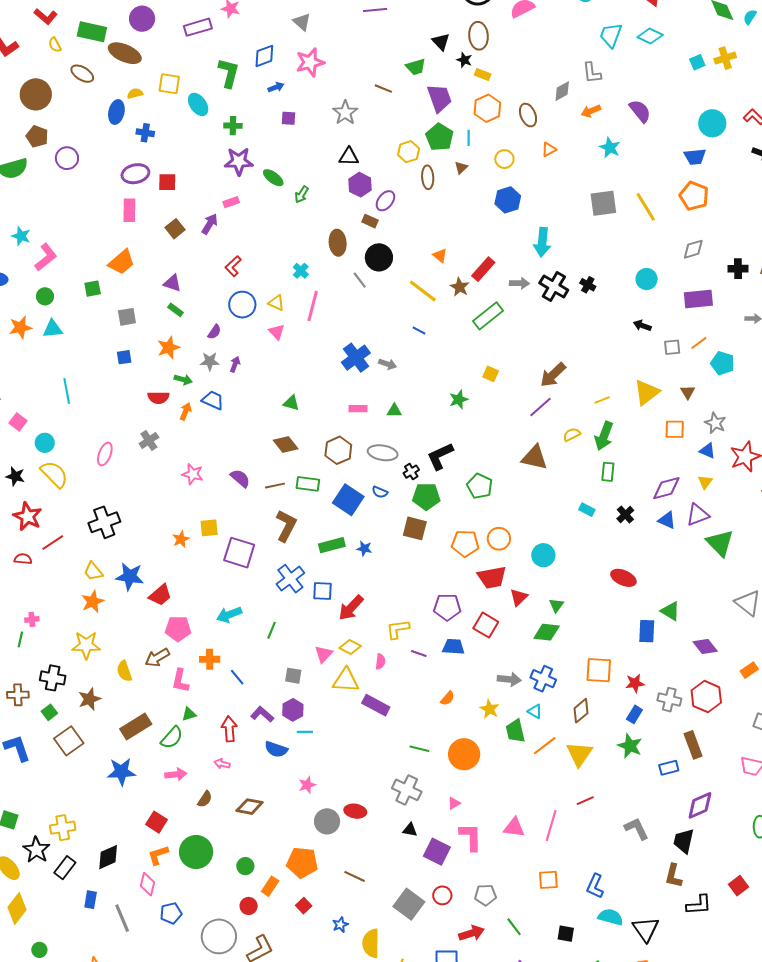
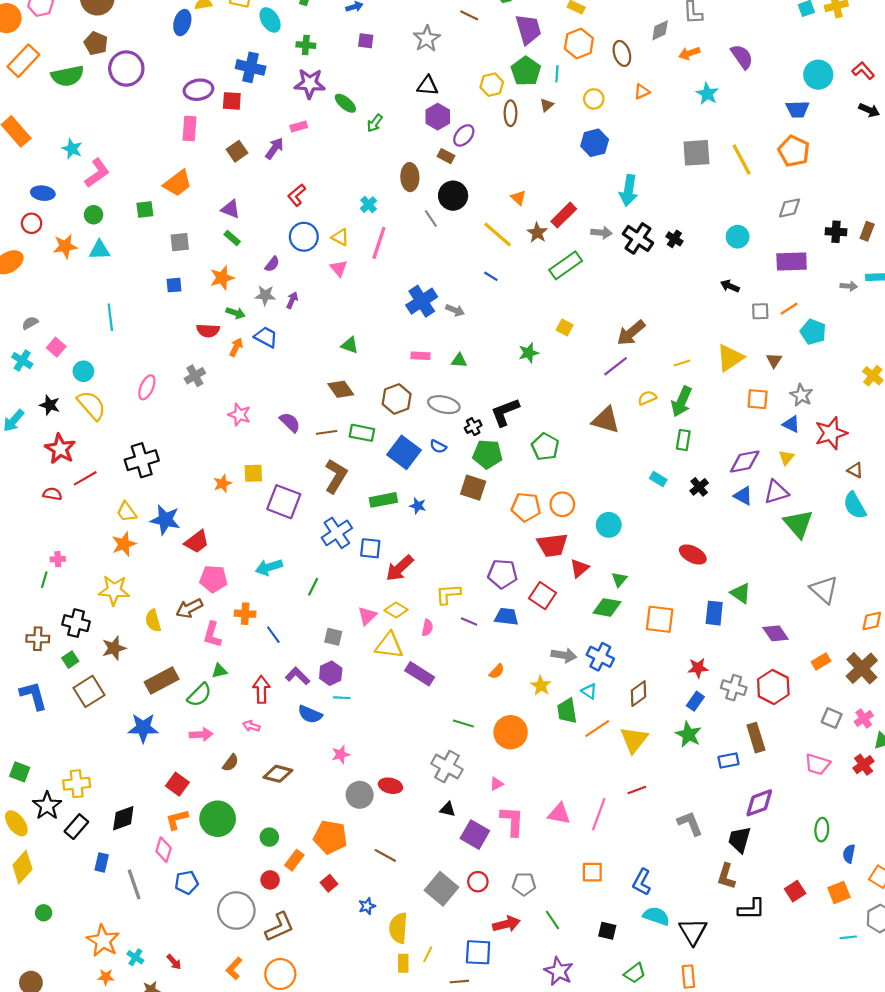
blue cross: (145, 133) -> (251, 67), moved, size x1.5
purple circle: (67, 158) -> (126, 69), size x1.4
orange square: (599, 670) -> (660, 619), moved

